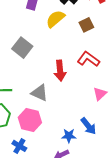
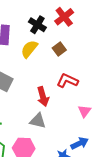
gray triangle: (39, 93) -> (38, 121), moved
blue arrow: (88, 126) -> (80, 143), turned -66

